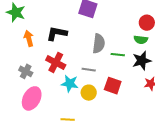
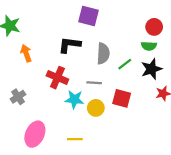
black L-shape: (57, 33) -> (70, 45), moved
green line: (118, 55) -> (125, 64), turned -40
gray cross: (26, 71) -> (18, 97), moved, turned 32
pink ellipse: (32, 98) -> (35, 134), moved

